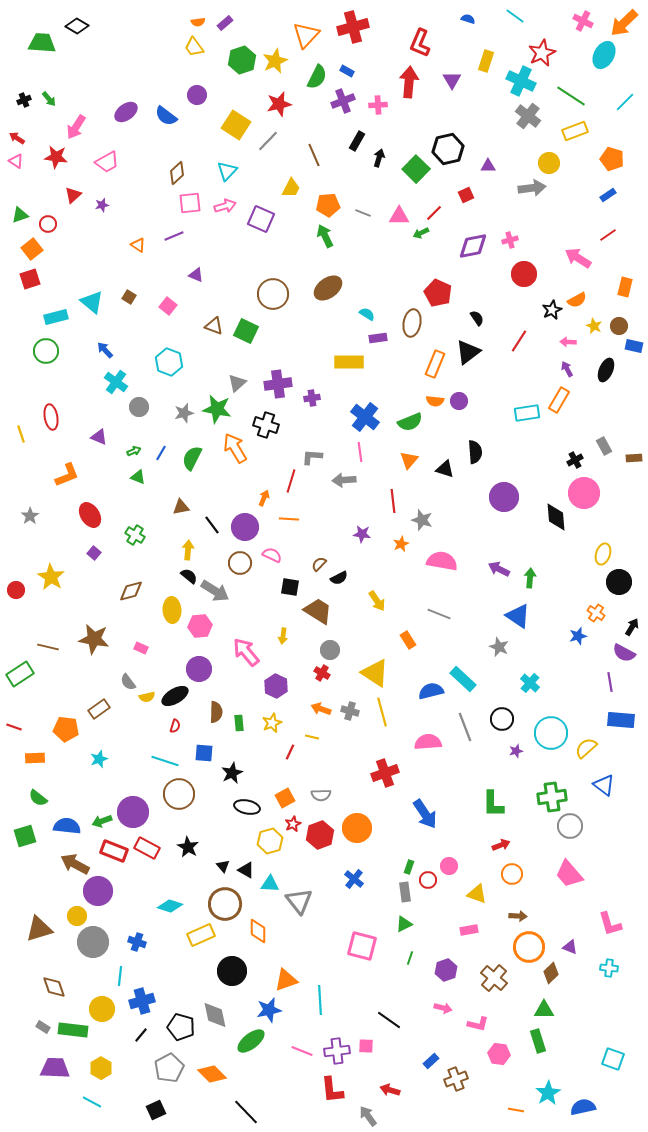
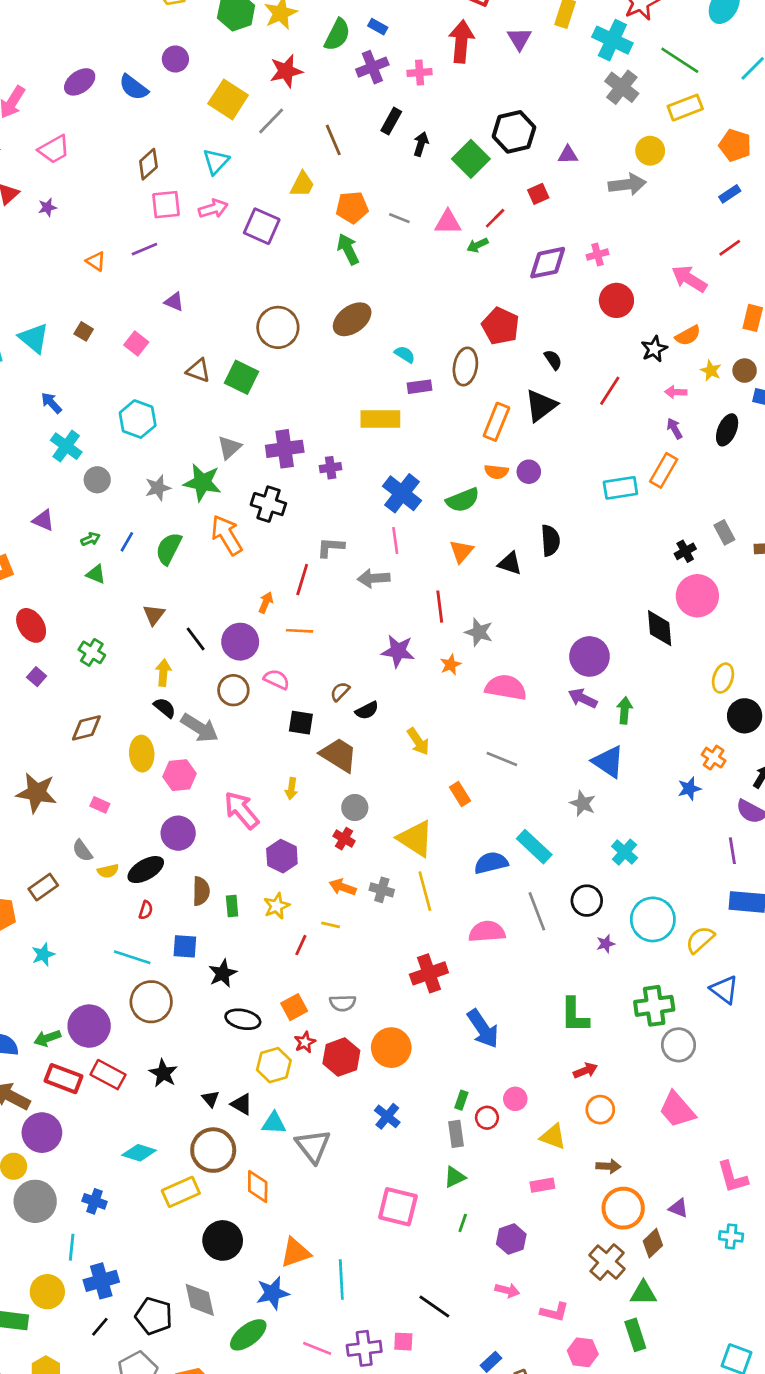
purple circle: (504, 497) -> (589, 656), moved
brown triangle: (181, 507) -> (154, 615), turned -42
purple star: (362, 534) -> (398, 651), size x1.4
brown cross: (494, 978) -> (607, 1262), moved

